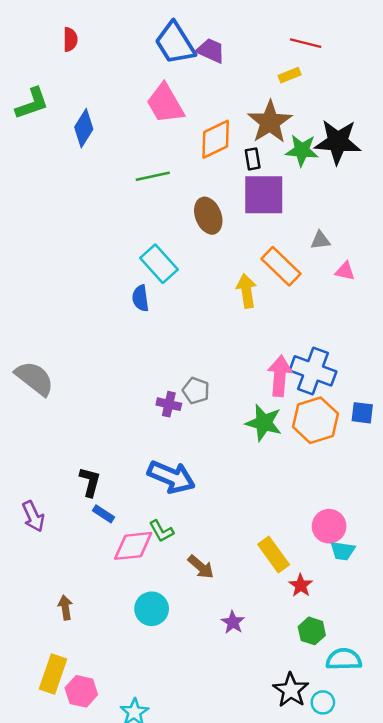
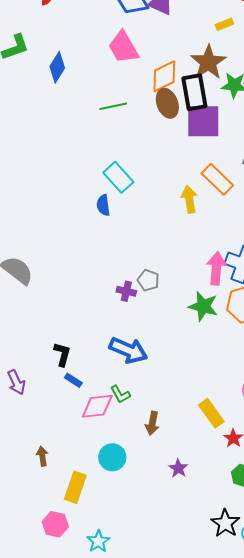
black rectangle: (253, 159) -> (194, 92), size x2.0
brown ellipse: (208, 216) -> (167, 103), moved
brown arrow: (201, 567) -> (152, 423), turned 60
yellow rectangle: (53, 674) -> (75, 487), moved

